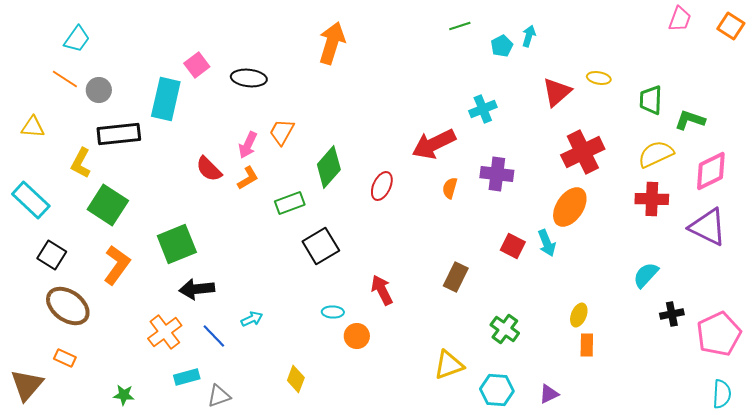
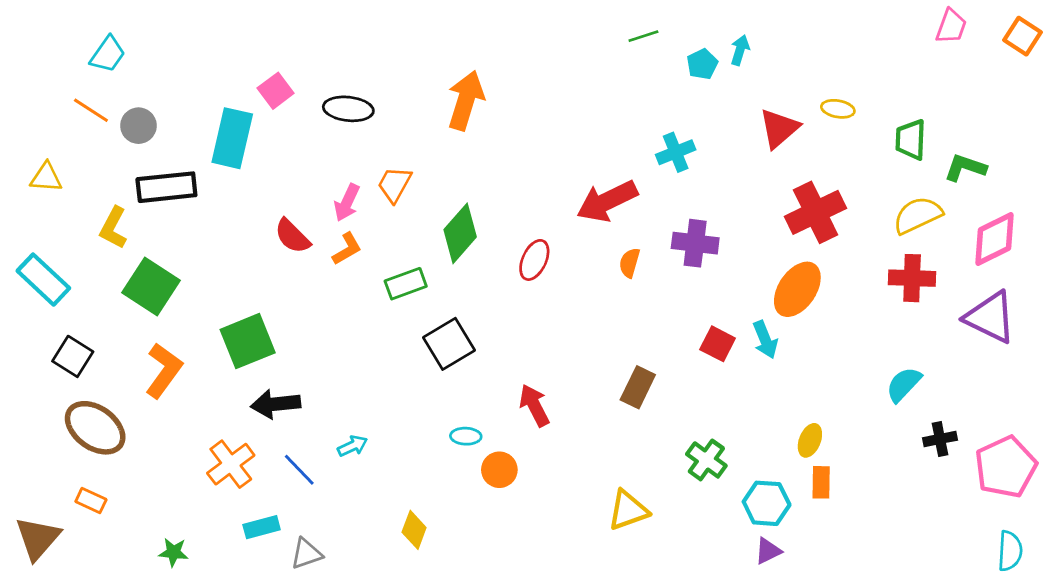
orange arrow: (332, 43) -> (466, 100), moved
cyan hexagon: (497, 390) -> (767, 503), moved

